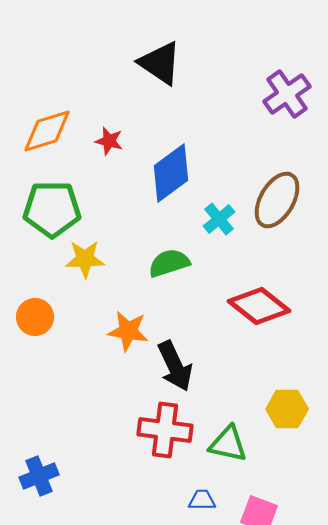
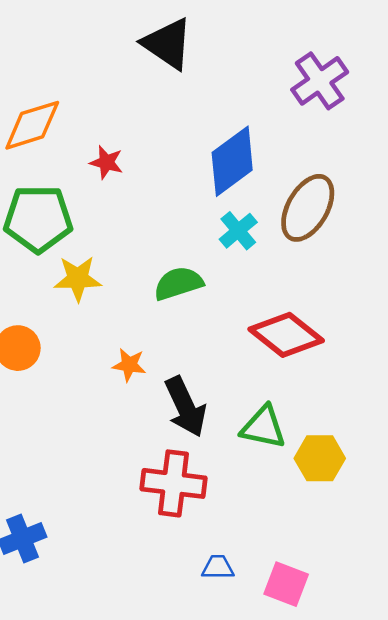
red star: (109, 141) -> (106, 162), moved
blue diamond: (171, 173) -> (232, 161), moved
orange star: (128, 331) -> (129, 365), size x0.7
green triangle: (228, 444) -> (263, 427), moved

